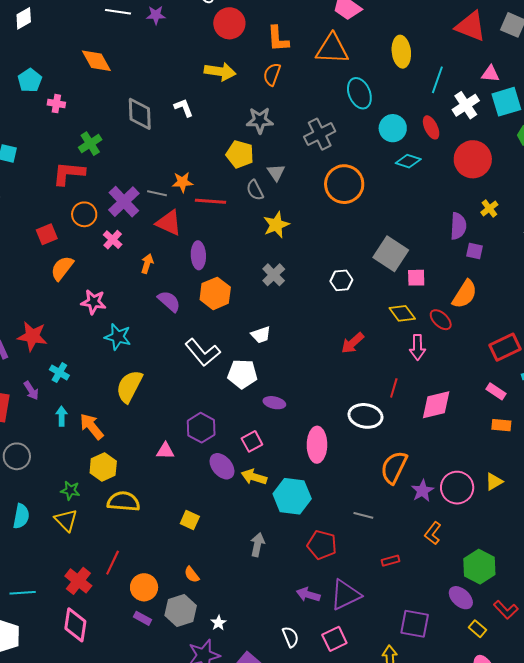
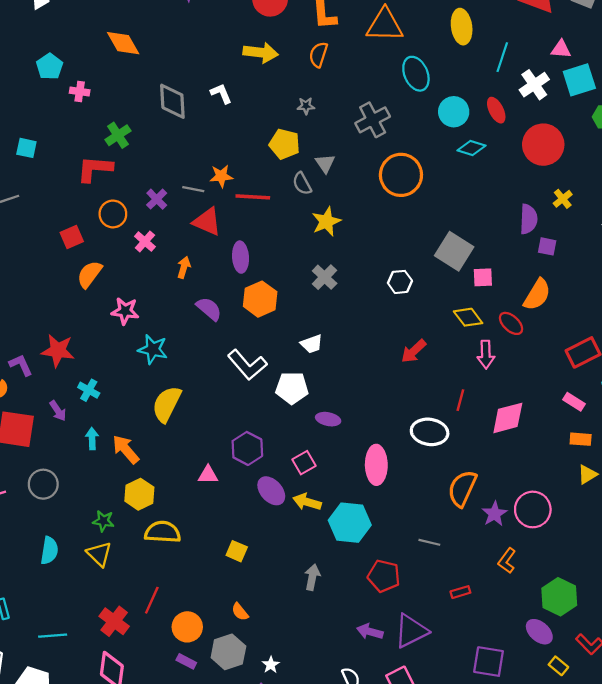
gray star: (260, 120) -> (306, 106), size x0.6
purple cross: (124, 202) -> (157, 199), size x0.6
yellow triangle: (494, 482) -> (587, 474), moved

